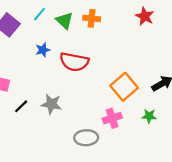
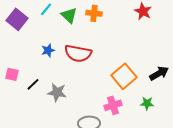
blue star: (43, 50) -> (48, 50), moved
black line: (21, 106) -> (33, 84), moved

